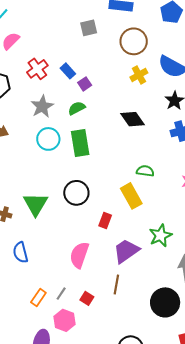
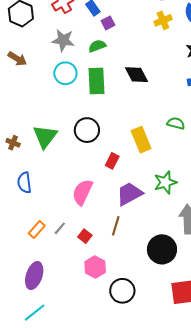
gray star: (42, 107) -> (63, 40), turned 30
black diamond: (132, 119) -> (136, 75), moved
green semicircle: (145, 171) -> (176, 123), moved
pink hexagon: (65, 320) -> (95, 267), moved

